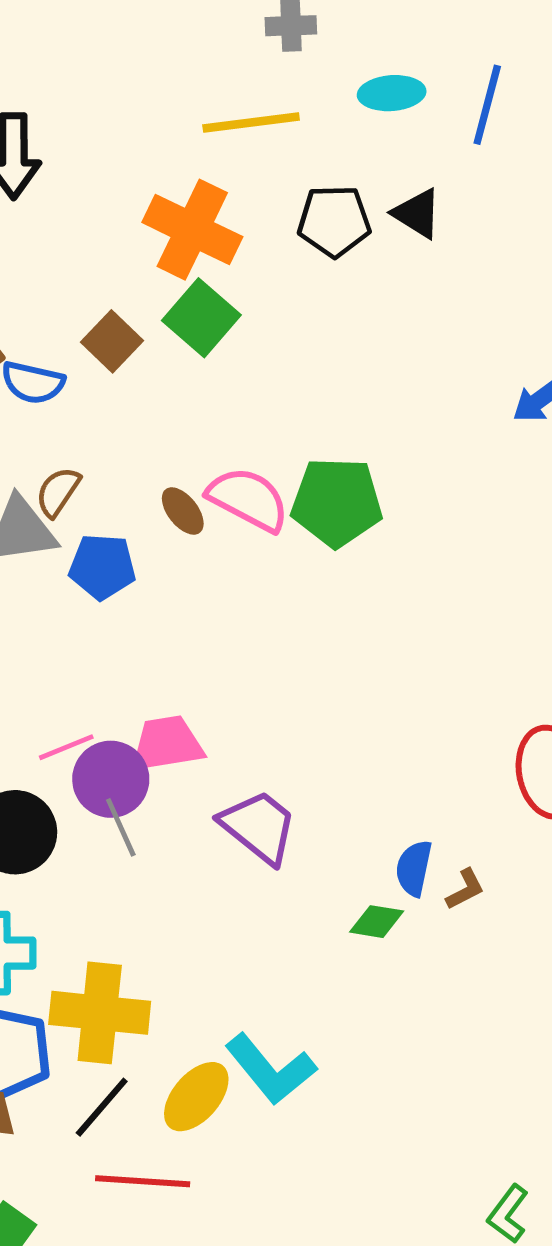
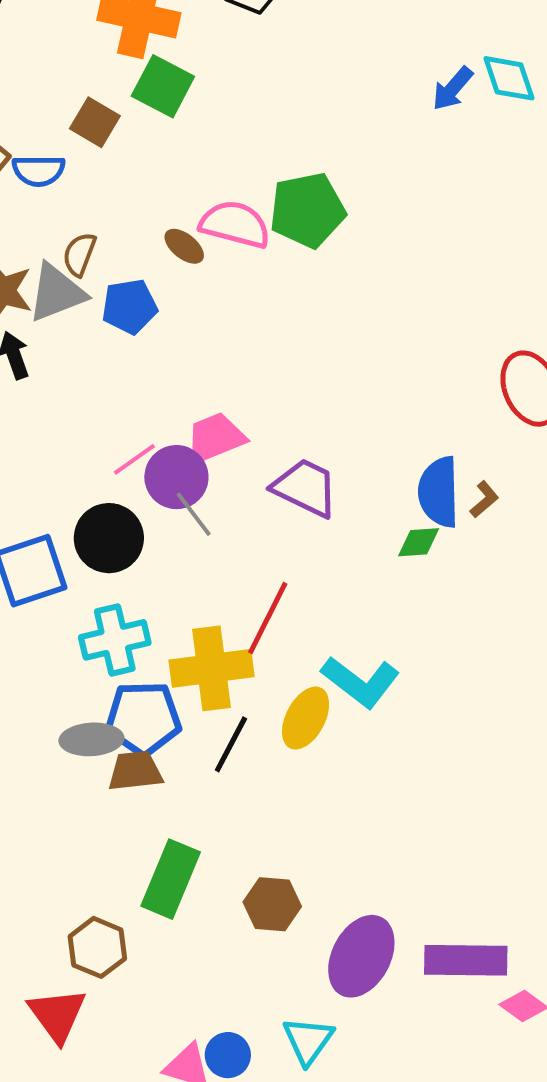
blue semicircle: (414, 868) -> (439, 492), size x1.5
red line: (143, 1181) -> (268, 618), moved, turned -54

